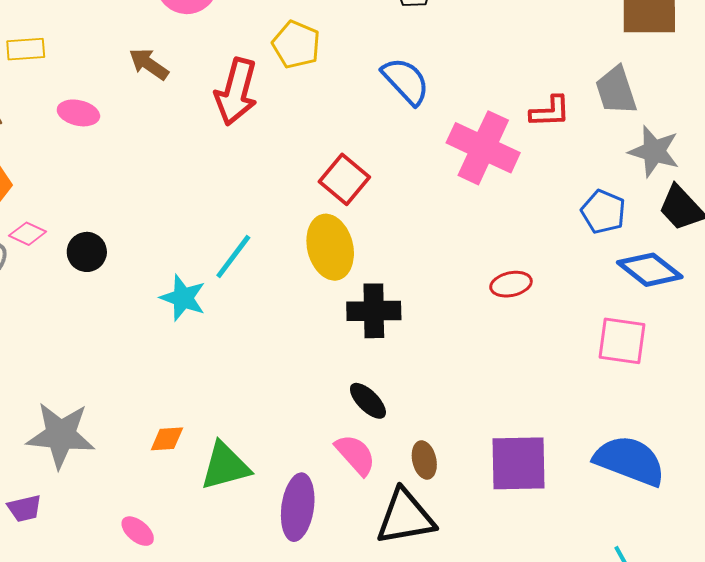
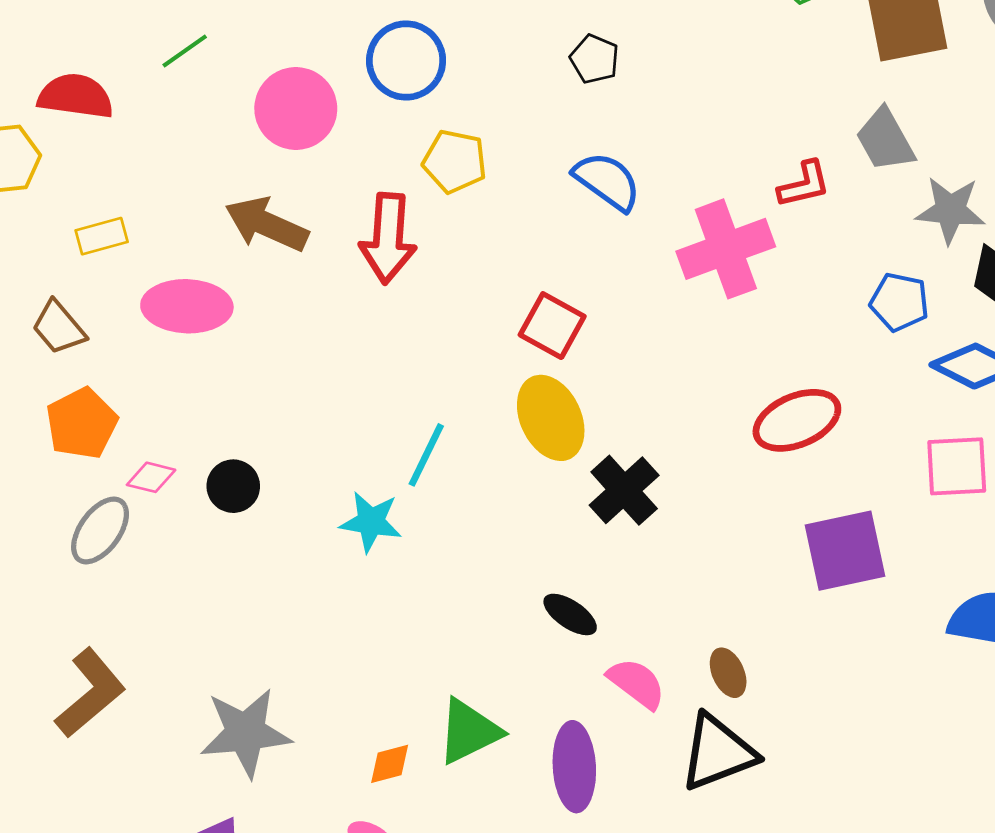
brown arrow: (149, 64) -> (267, 224), size x1.5
pink ellipse: (78, 113) -> (187, 306), size x1.6
pink cross: (483, 148) -> (726, 249), turned -34
red ellipse: (511, 284) -> (797, 420), size x1.6
black cross: (374, 311) -> (624, 490), turned -30
black ellipse: (368, 401) -> (570, 614), moved
orange diamond: (167, 439) -> (390, 764), moved
purple square: (519, 463) -> (845, 551), moved

